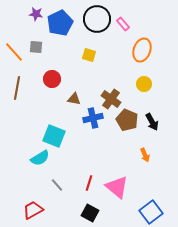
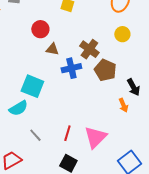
red circle: (52, 79) -> (40, 29), moved
black arrow: (152, 122) -> (133, 87), moved
pink triangle: (117, 187) -> (95, 137), turned 35

